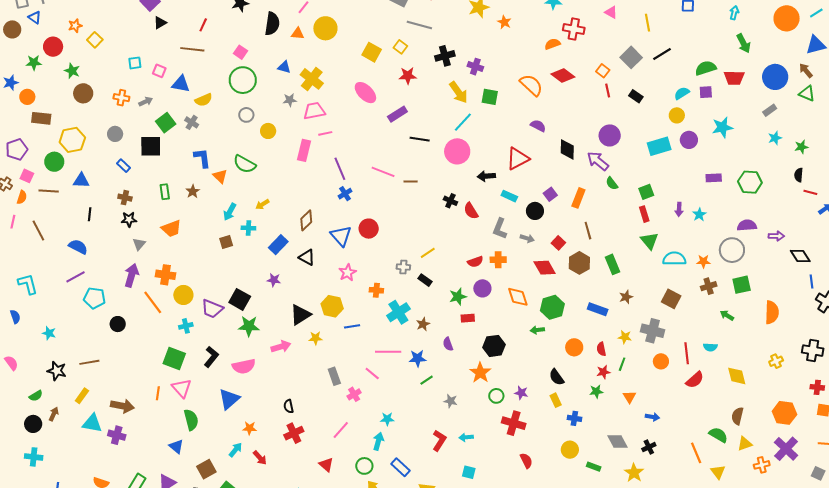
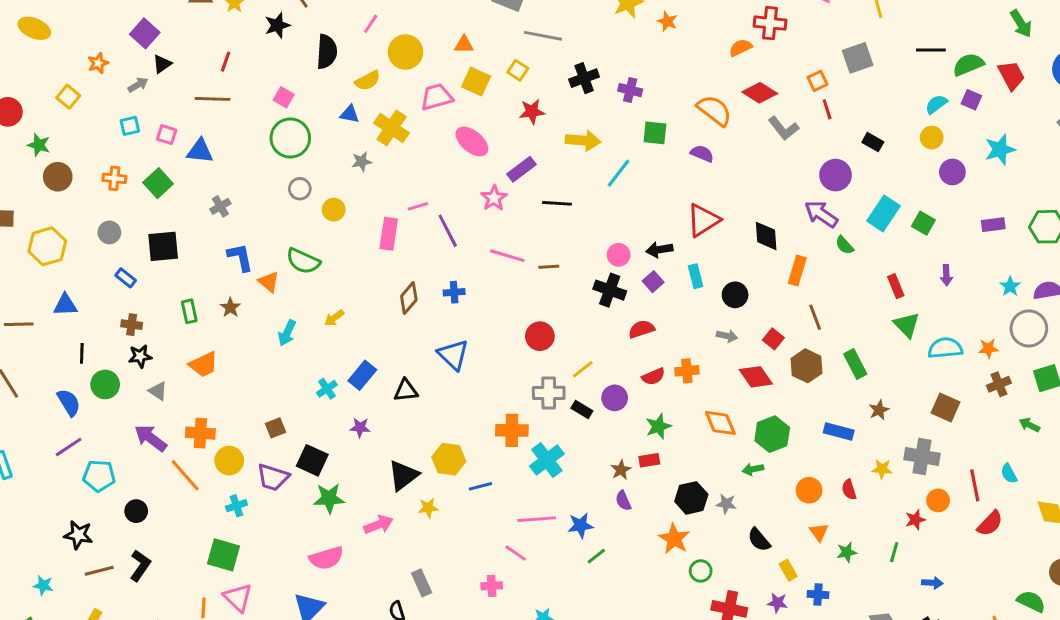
orange star: (75, 26) -> (98, 63), moved
orange triangle: (298, 34) -> (464, 45), moved
black line: (662, 54) -> (931, 50), moved, turned 36
gray square: (631, 57) -> (858, 58), turned 30
orange square: (603, 71) -> (818, 81), turned 32
red trapezoid: (734, 78) -> (1011, 75), turned -115
yellow arrow: (459, 92) -> (583, 141), moved, turned -45
purple square: (706, 92) -> (971, 100), turned 32
black rectangle: (636, 96) -> (873, 142), moved
yellow semicircle: (204, 100) -> (368, 81), moved
gray arrow: (146, 102) -> (138, 85), moved
pink trapezoid: (314, 111) -> (437, 97), moved
gray cross: (192, 122) -> (220, 206), turned 32
green square: (166, 123) -> (158, 183), moved
purple semicircle: (538, 126) -> (702, 154), moved
cyan rectangle: (659, 146) -> (883, 213), moved, turned -35
black diamond: (567, 149) -> (766, 236), moved
pink circle: (457, 151) -> (619, 255), moved, size x0.6
green circle: (54, 162) -> (105, 384), moved
purple line: (340, 169) -> (448, 231), moved
green square: (646, 192) -> (923, 223), moved, turned -35
blue cross: (345, 194) -> (454, 292), turned 32
purple square: (550, 194) -> (653, 282), moved
cyan rectangle: (509, 196) -> (696, 276), turned 56
black cross: (450, 201) -> (610, 290), size x1.5
red semicircle: (471, 211) -> (641, 329), moved, turned 108
cyan star: (699, 215) -> (1010, 286), moved
brown diamond: (306, 220) -> (409, 298), moved
cyan cross: (248, 228) -> (327, 389), moved, turned -32
red circle: (369, 229) -> (540, 336), moved
gray L-shape: (500, 229) -> (783, 128), moved, turned -55
brown square: (226, 242) -> (275, 428), moved
gray triangle: (139, 244) -> (158, 391), turned -32
blue semicircle: (78, 247) -> (69, 402), turned 36
black triangle: (307, 257) -> (406, 390), turned -30
gray cross: (403, 267) -> (549, 393), size x1.5
pink star: (348, 273) -> (494, 198), moved
purple arrow: (131, 275) -> (151, 438), turned -65
purple circle: (482, 288) -> (615, 398), moved
orange cross: (376, 290) -> (512, 430), size x1.5
green star: (458, 297) -> (658, 426), moved
brown star: (423, 324) -> (621, 470), moved
cyan star: (49, 333) -> (43, 585), moved
cyan semicircle: (710, 347) -> (1009, 474), turned 64
black L-shape: (211, 357) -> (140, 566), moved
green line: (622, 364) -> (894, 552), moved
black star: (57, 371) -> (78, 535), moved
red star: (603, 372) -> (915, 520), moved
gray rectangle: (334, 376) -> (422, 583), moved
black semicircle: (557, 377) -> (759, 540), moved
purple star: (521, 393) -> (777, 603), moved
pink cross: (354, 394) -> (492, 586), turned 32
orange triangle: (630, 397) -> (819, 532), moved
gray star: (451, 401) -> (726, 504), moved

